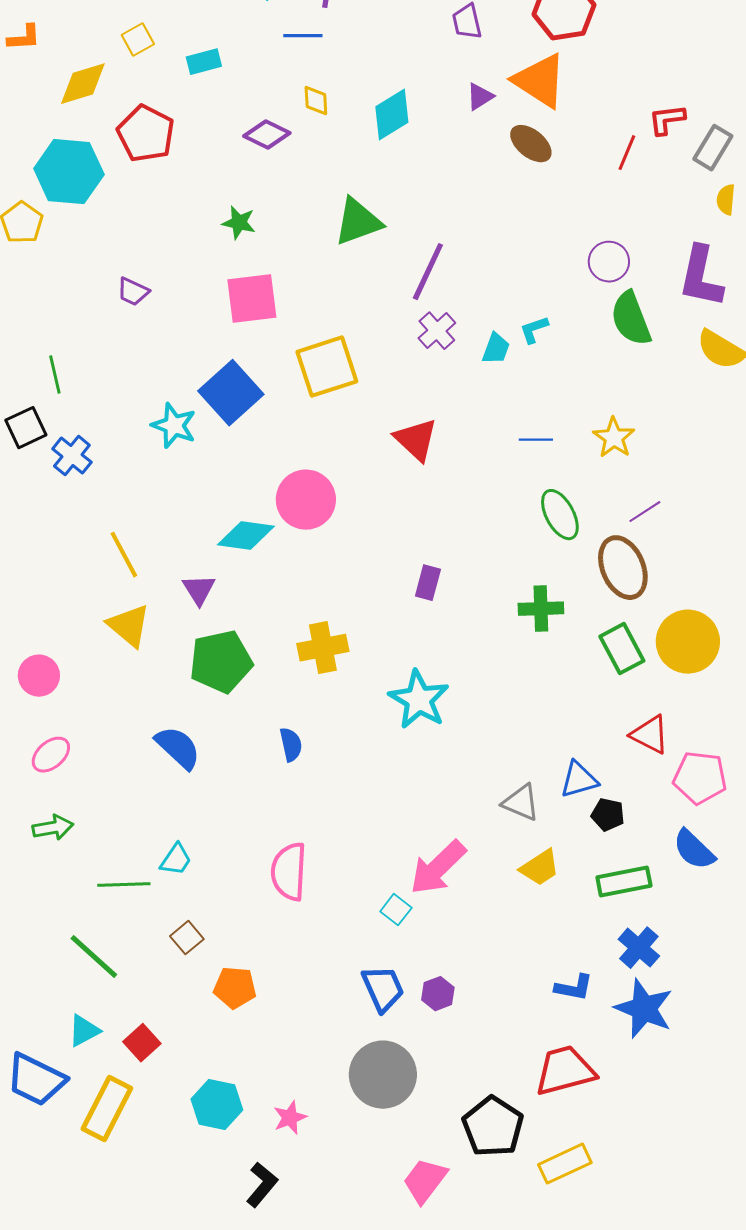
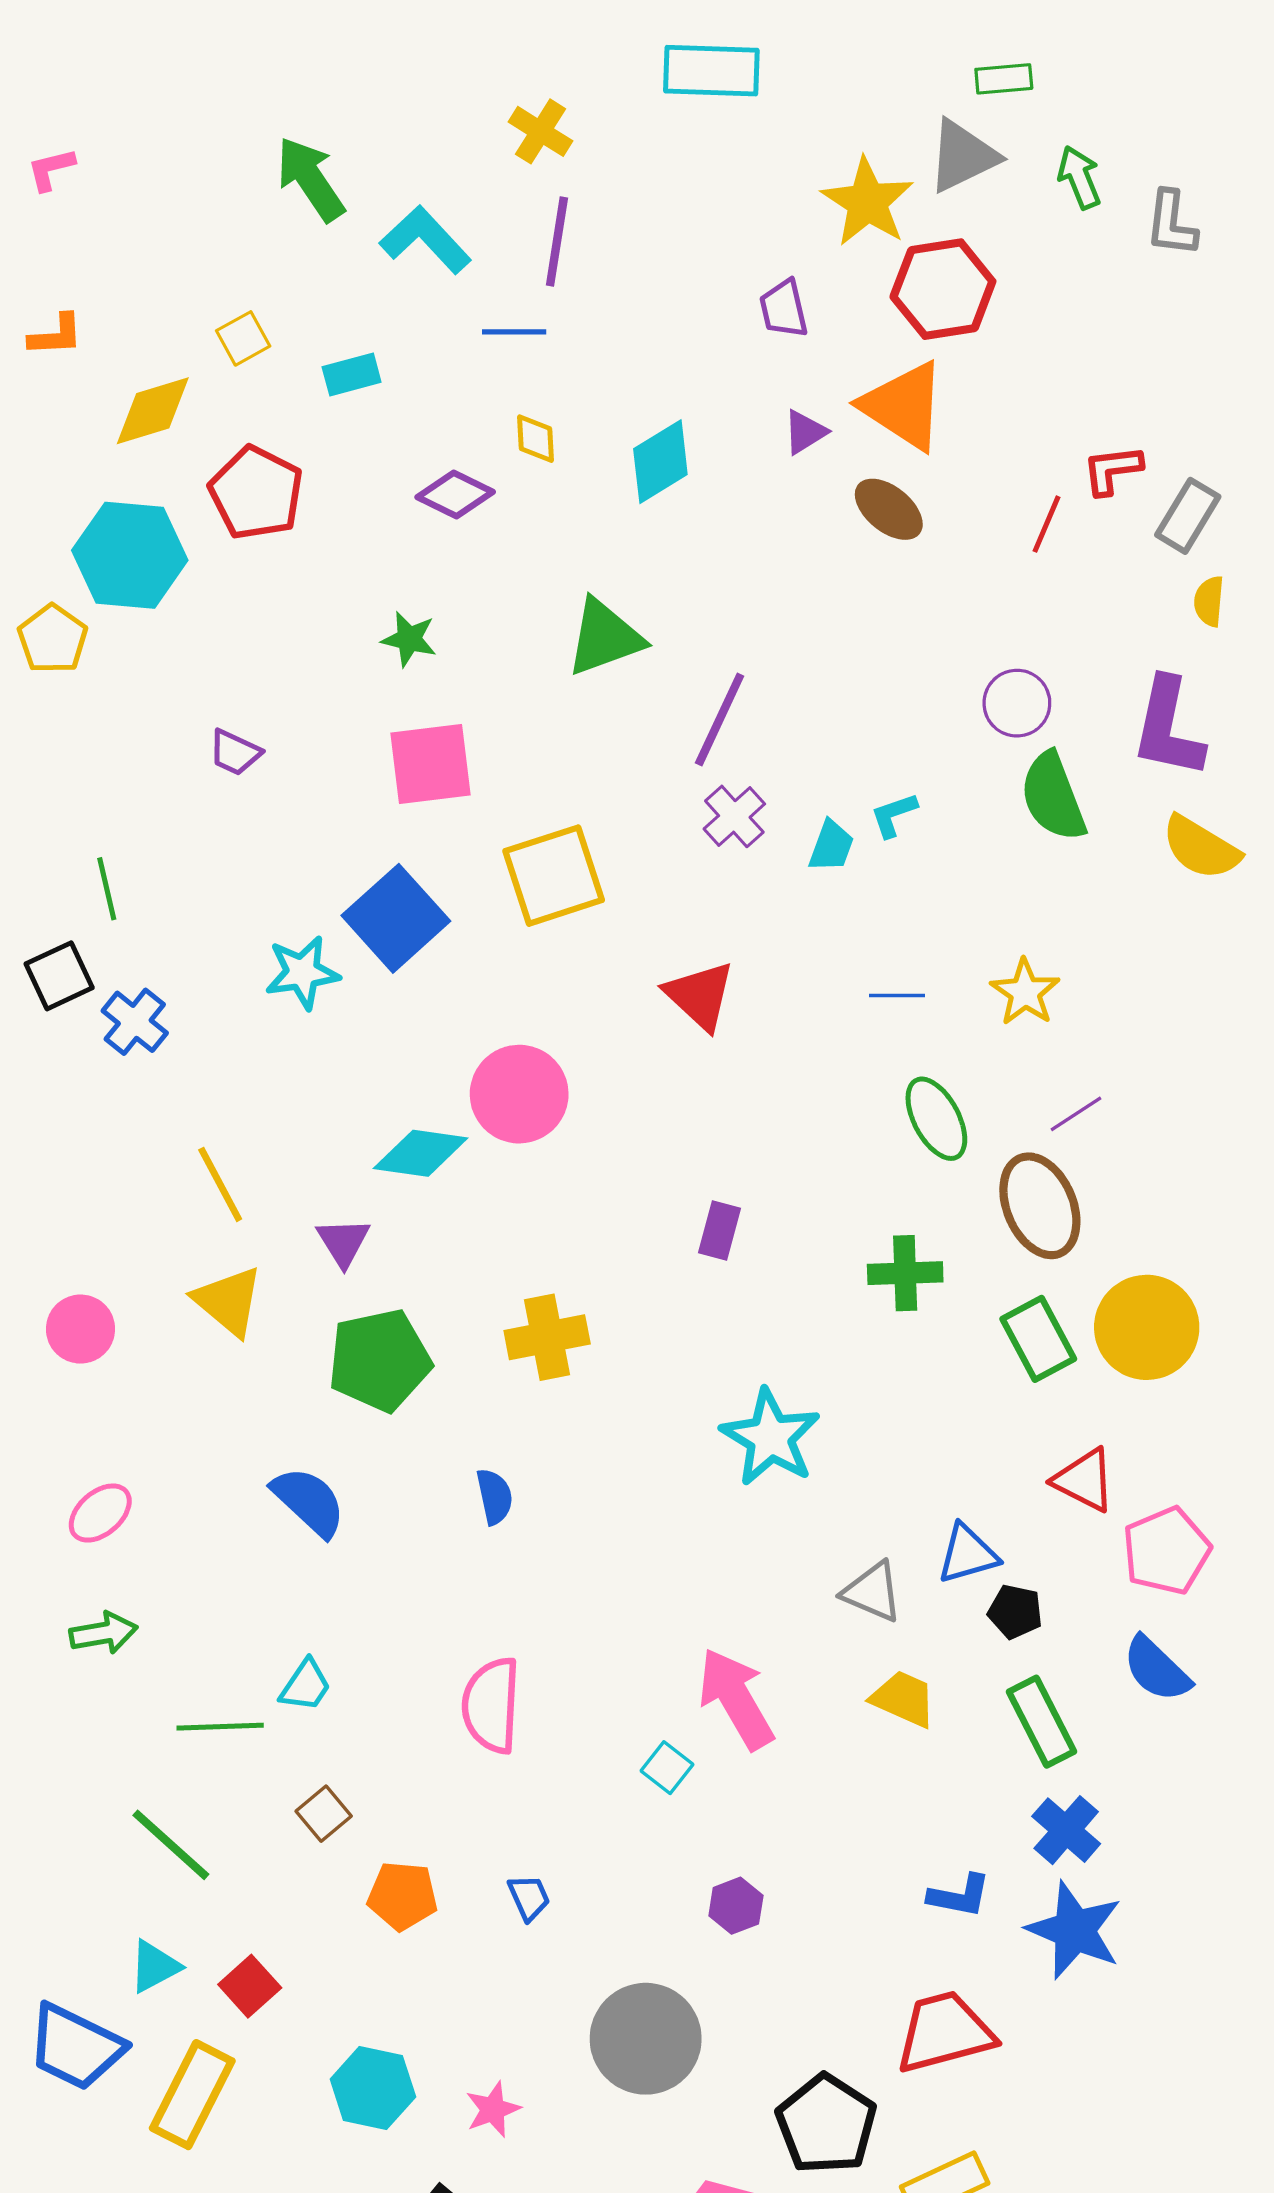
cyan star: (174, 426) -> (302, 973), turned -30
pink circle: (39, 676) -> (81, 1329), moved
cyan star: (419, 700) -> (770, 1437), moved
pink pentagon: (700, 778) -> (1166, 1551), turned -30
pink arrow: (438, 868) -> (736, 1699), turned 104
yellow trapezoid: (540, 868) -> (904, 1699), turned -123
green rectangle: (624, 882) -> (1042, 1722), turned 74
blue trapezoid: (383, 989) -> (529, 1897), moved, size x0.6

